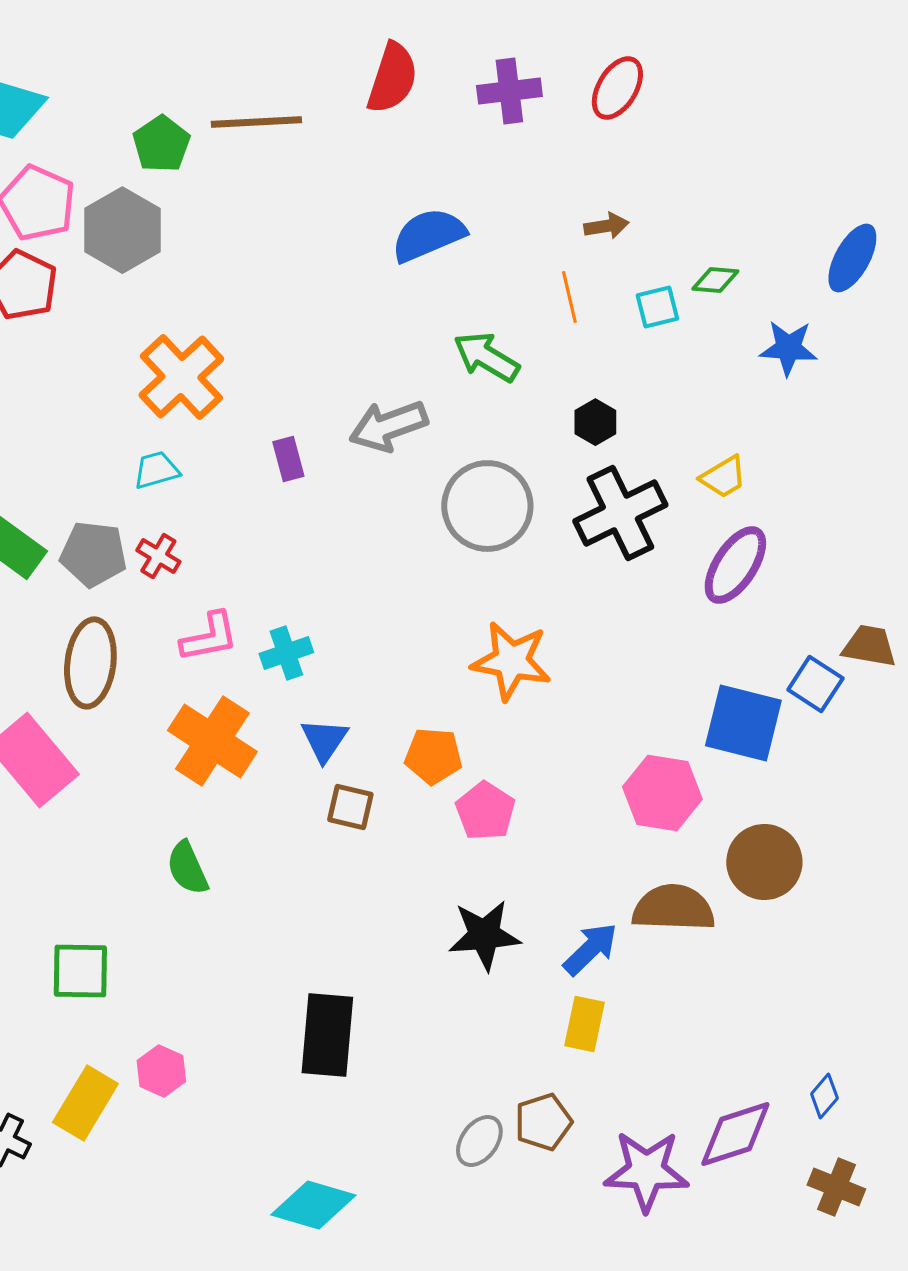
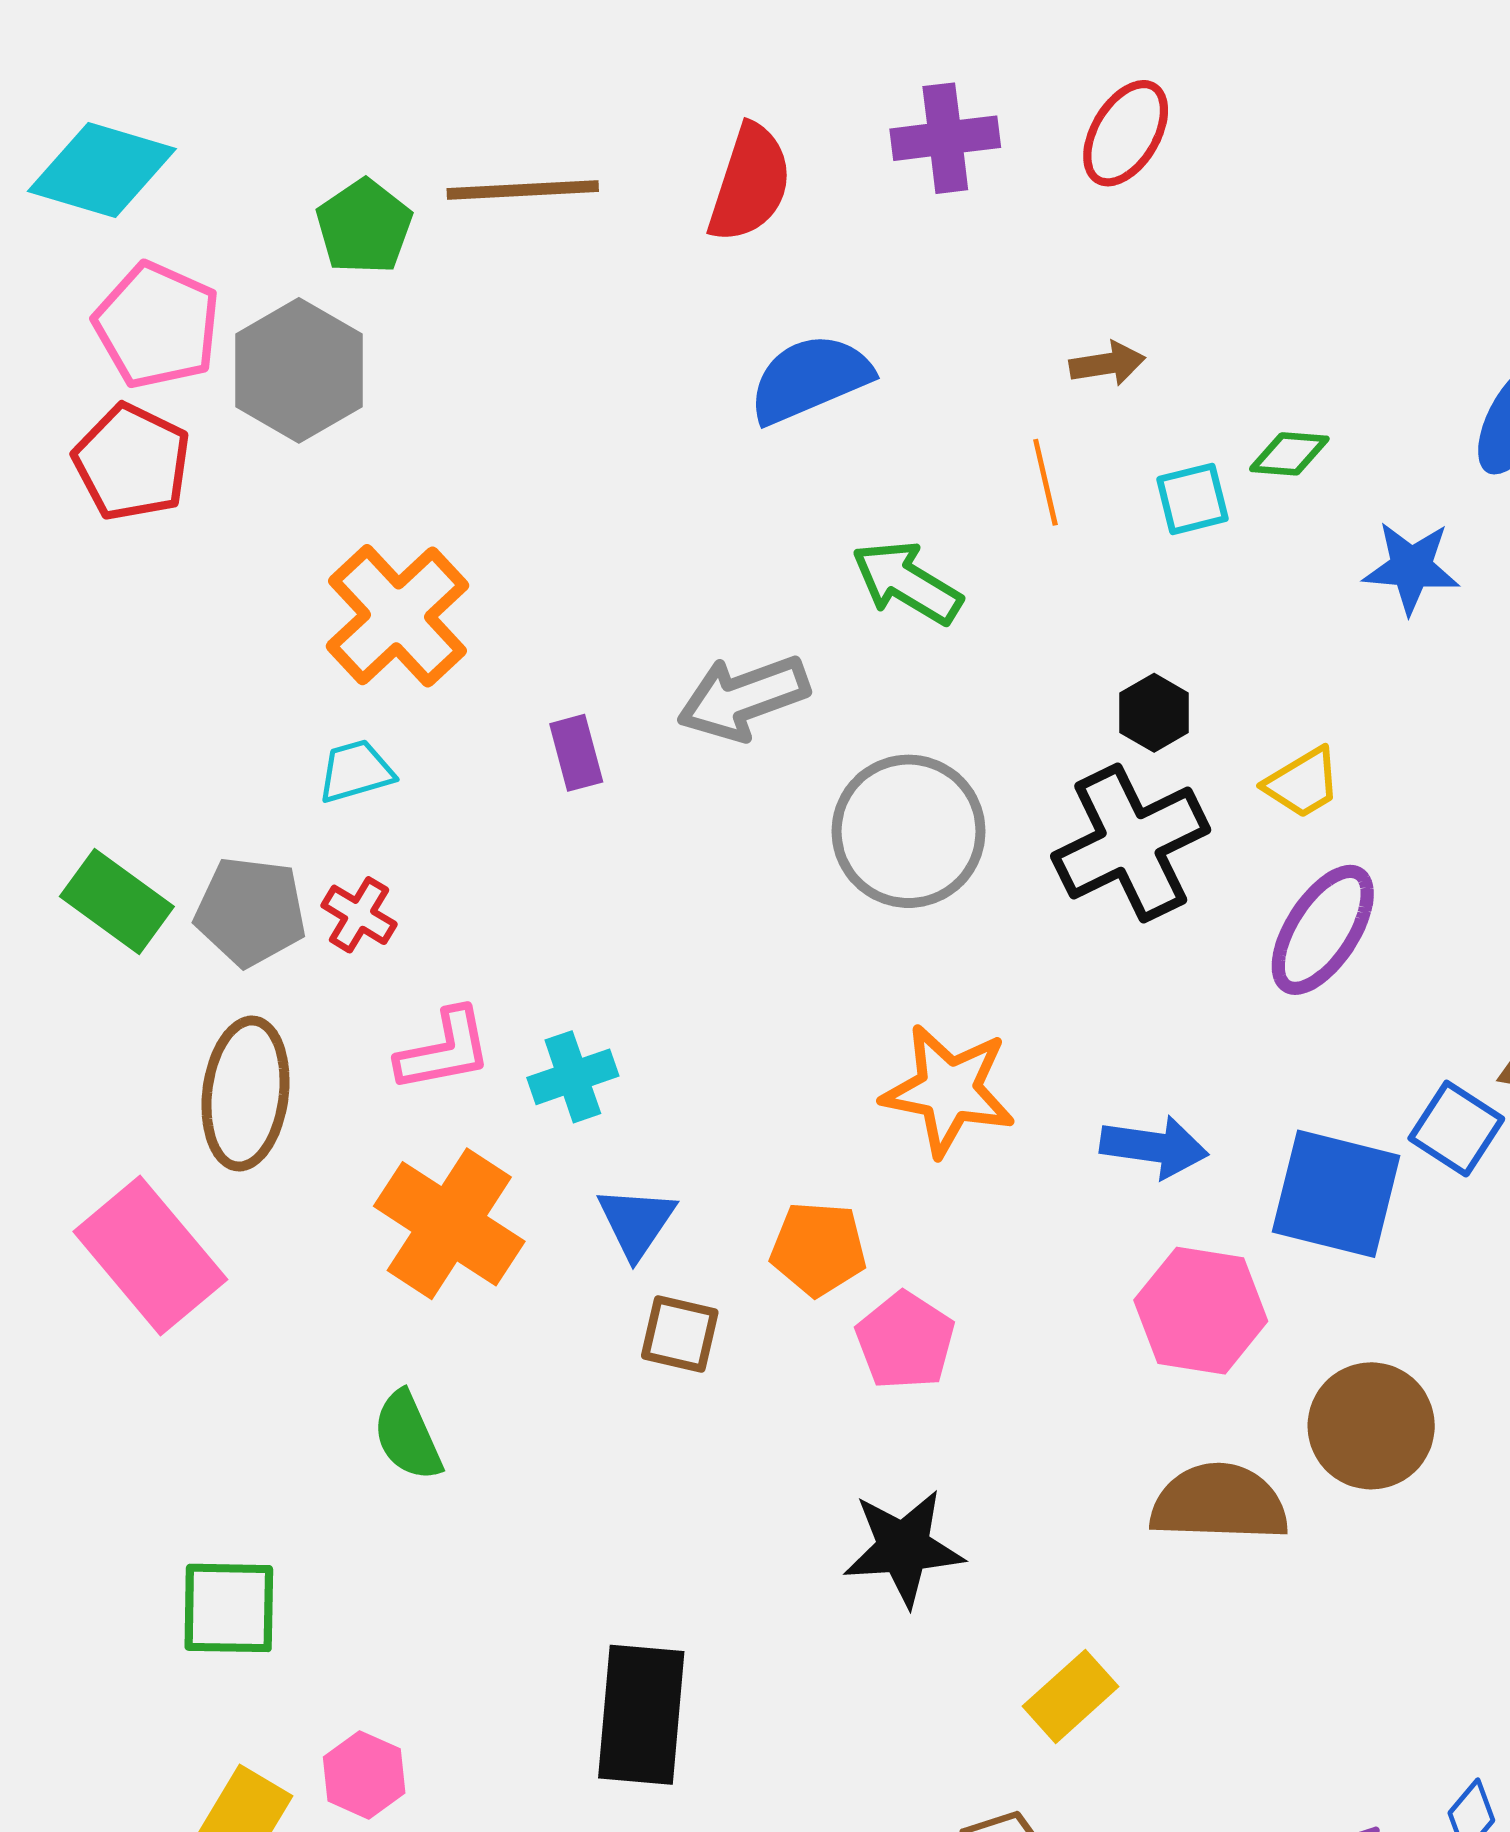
red semicircle: (392, 78) -> (750, 183), moved
black hexagon: (595, 422) -> (1154, 713), moved
blue arrow: (590, 949) -> (1154, 1147), moved, turned 52
yellow rectangle: (584, 1024) -> (1071, 1696), turned 36

